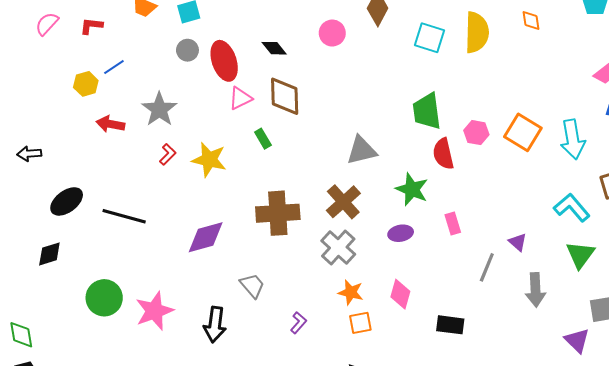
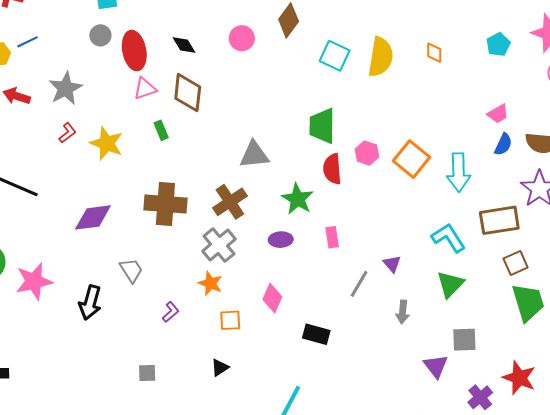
gray arrow: (535, 290) -> (403, 312), size x0.7
orange star: (351, 292) -> (210, 283), moved

